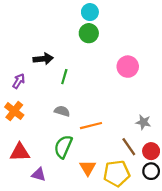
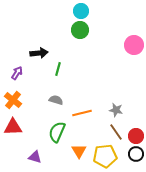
pink circle: (128, 67) -> (134, 45), moved
gray star: (143, 122) -> (116, 110), moved
red triangle: (20, 152) -> (13, 127), moved

